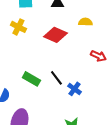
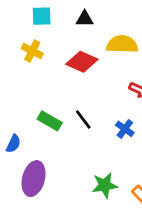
yellow semicircle: (85, 22) -> (122, 44), size x1.6
blue cross: (74, 89) -> (125, 129), moved

